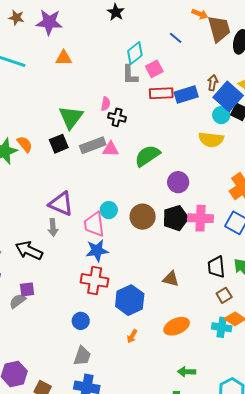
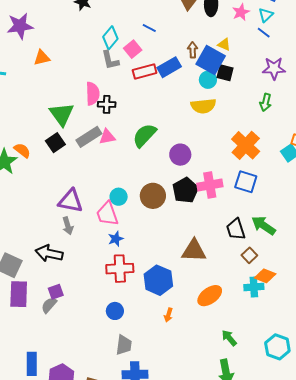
blue line: (176, 38) -> (149, 28), moved
pink semicircle: (106, 104) -> (93, 94), size x1.6
blue star: (97, 251) -> (116, 239), size x0.7
brown triangle: (171, 279) -> (194, 251), size x1.5
green arrow: (187, 372) -> (229, 338), turned 60

